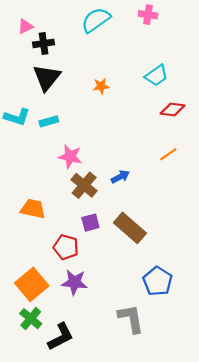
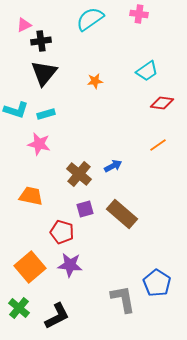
pink star: (70, 156) -> (39, 144), moved
blue pentagon: (158, 281) -> (157, 283), moved
green cross: (31, 319) -> (19, 308), moved

